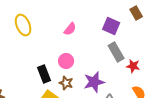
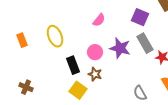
yellow ellipse: (23, 25) -> (55, 36), moved
purple star: (94, 82) -> (120, 48), moved, turned 30

